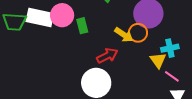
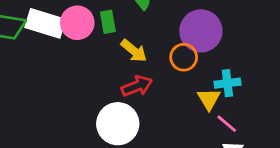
green rectangle: (82, 26) -> (108, 22), moved
yellow arrow: (124, 35) -> (134, 51), moved

